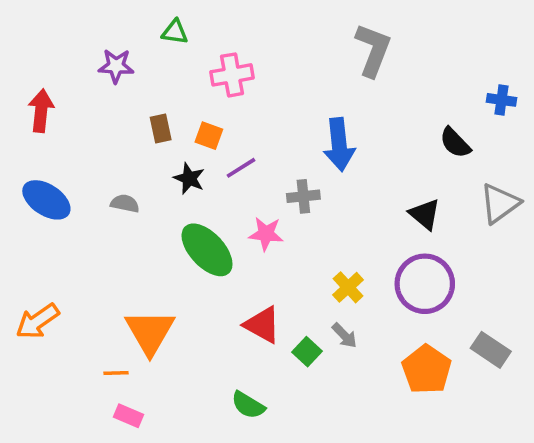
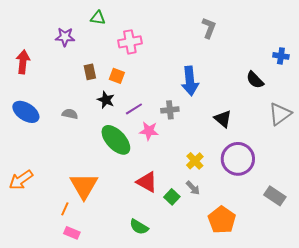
gray L-shape: (373, 50) -> (209, 28), size x0.7
purple line: (241, 168) -> (134, 109), moved
black triangle: (425, 214) -> (223, 119), moved
orange pentagon: (427, 369) -> (222, 220), moved
orange line: (116, 373) -> (65, 209), turned -64

